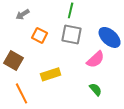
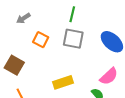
pink semicircle: (96, 59) -> (109, 76), moved
yellow rectangle: (51, 74) -> (63, 82), moved

